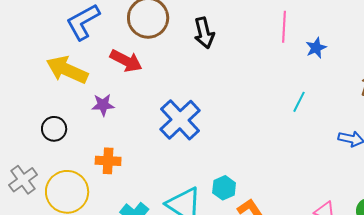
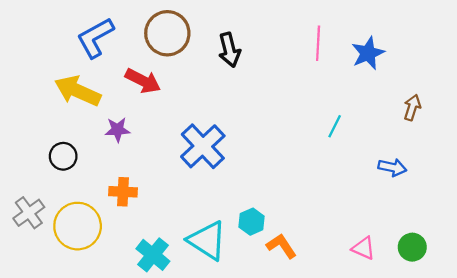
blue star: (316, 48) -> (368, 53), moved, size x1.4

